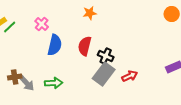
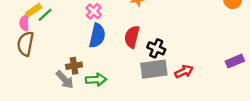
pink cross: (42, 24) -> (94, 11), moved
gray rectangle: (104, 74) -> (154, 69), turned 45
brown cross: (15, 77) -> (74, 66), moved

